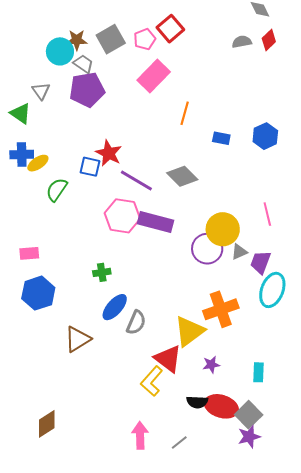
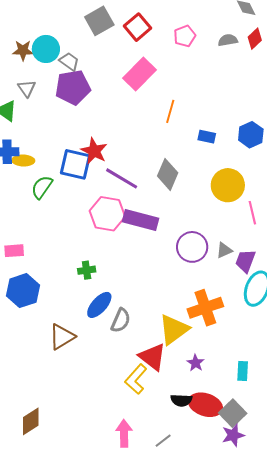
red square: (170, 29) -> (137, 27), moved
gray square: (111, 39) -> (99, 21), moved
pink pentagon: (145, 39) -> (185, 36), moved
brown star: (77, 40) -> (23, 50), moved
yellow ellipse: (38, 163) -> (23, 160), turned 35
blue square: (90, 167) -> (75, 164), size x1.5
gray diamond: (182, 176) -> (168, 174), turned 68
yellow circle: (223, 229) -> (228, 185), moved
purple star: (211, 365) -> (196, 363), turned -30

